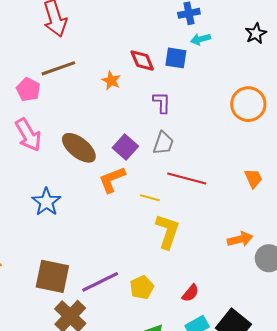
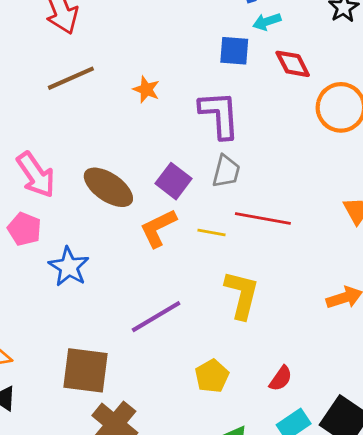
red diamond: (142, 60) -> (293, 64), moved
pink pentagon: (28, 89) -> (24, 229), moved
purple L-shape: (162, 102) -> (219, 115), size x1.6
yellow line: (150, 198) -> (211, 232), moved
purple line: (100, 282) -> (156, 317), moved

